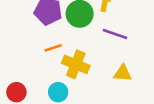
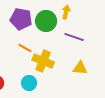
orange line: (53, 48) -> (25, 48), turned 48

